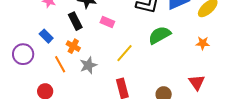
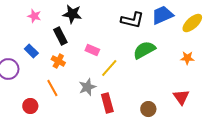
pink rectangle: (107, 22) -> (92, 50), moved
orange line: (60, 64) -> (52, 88), moved
gray star: (88, 65) -> (87, 87), moved

